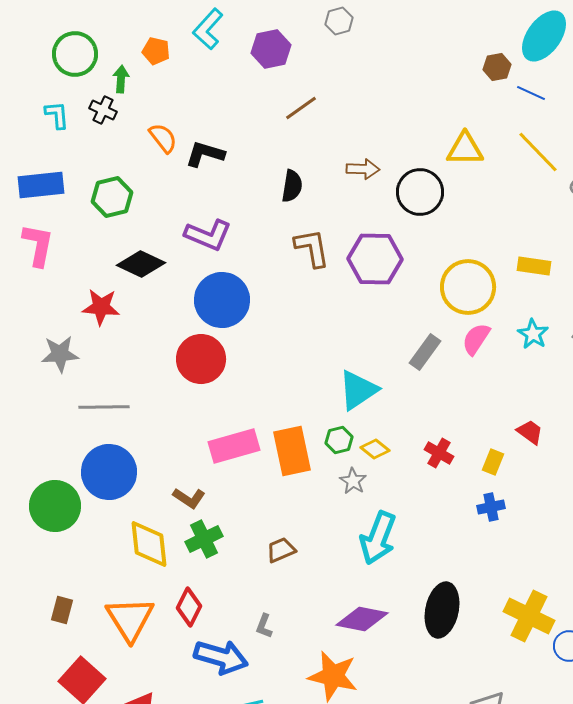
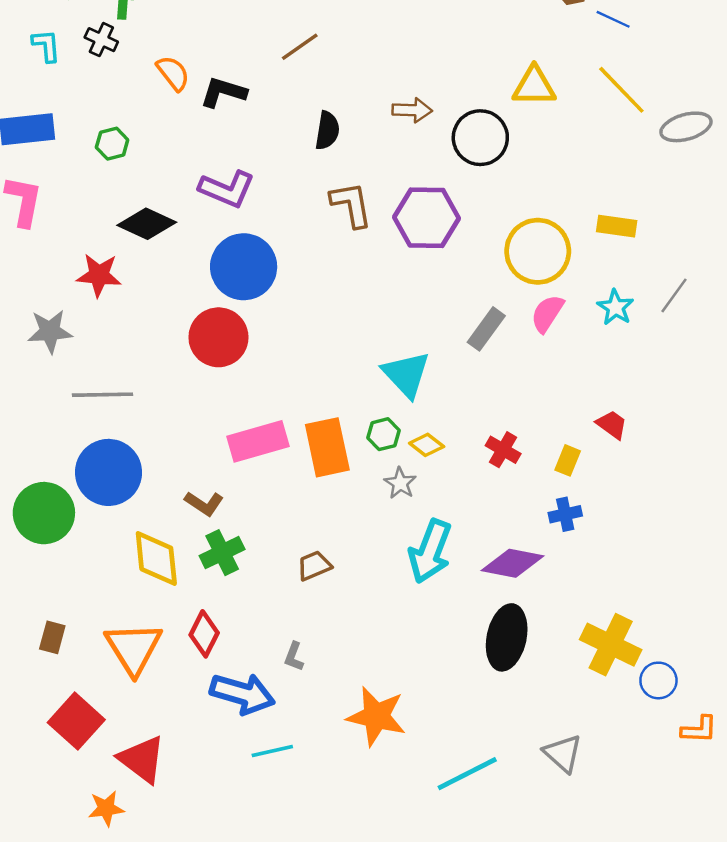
brown line: (301, 108) -> (300, 47), moved
green hexagon: (112, 197) -> (112, 144), size x0.7
cyan triangle: (358, 390) -> (406, 374), turned -39
purple diamond: (362, 619) -> (513, 563), moved

